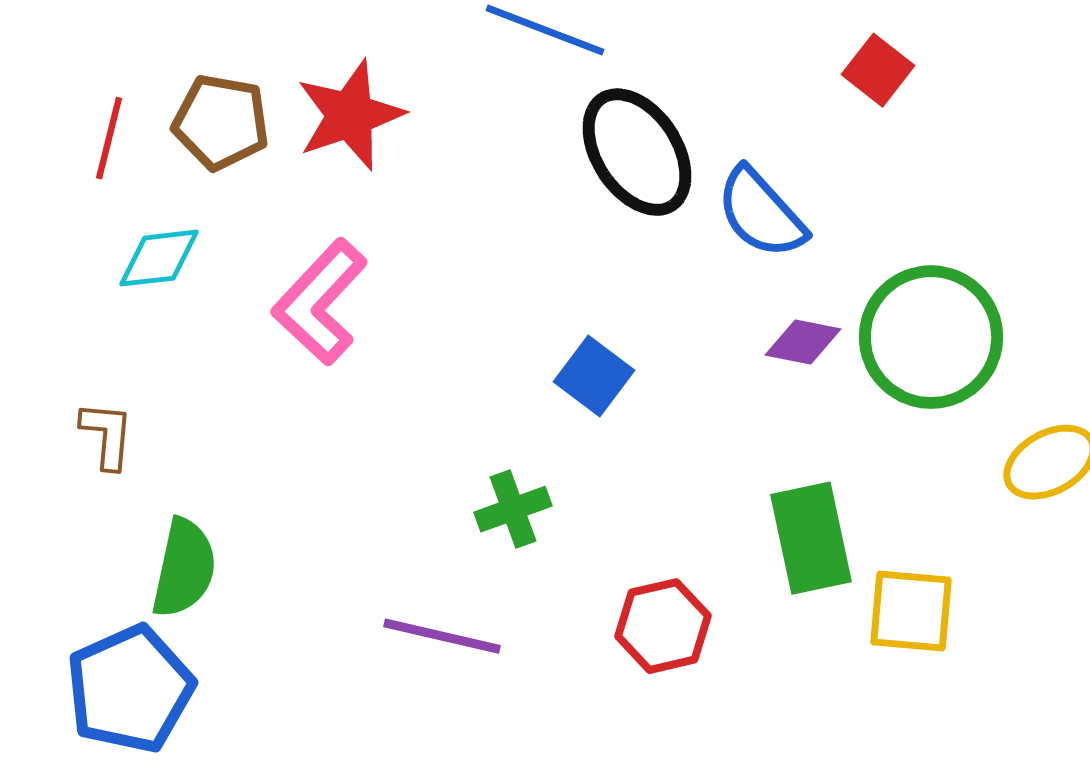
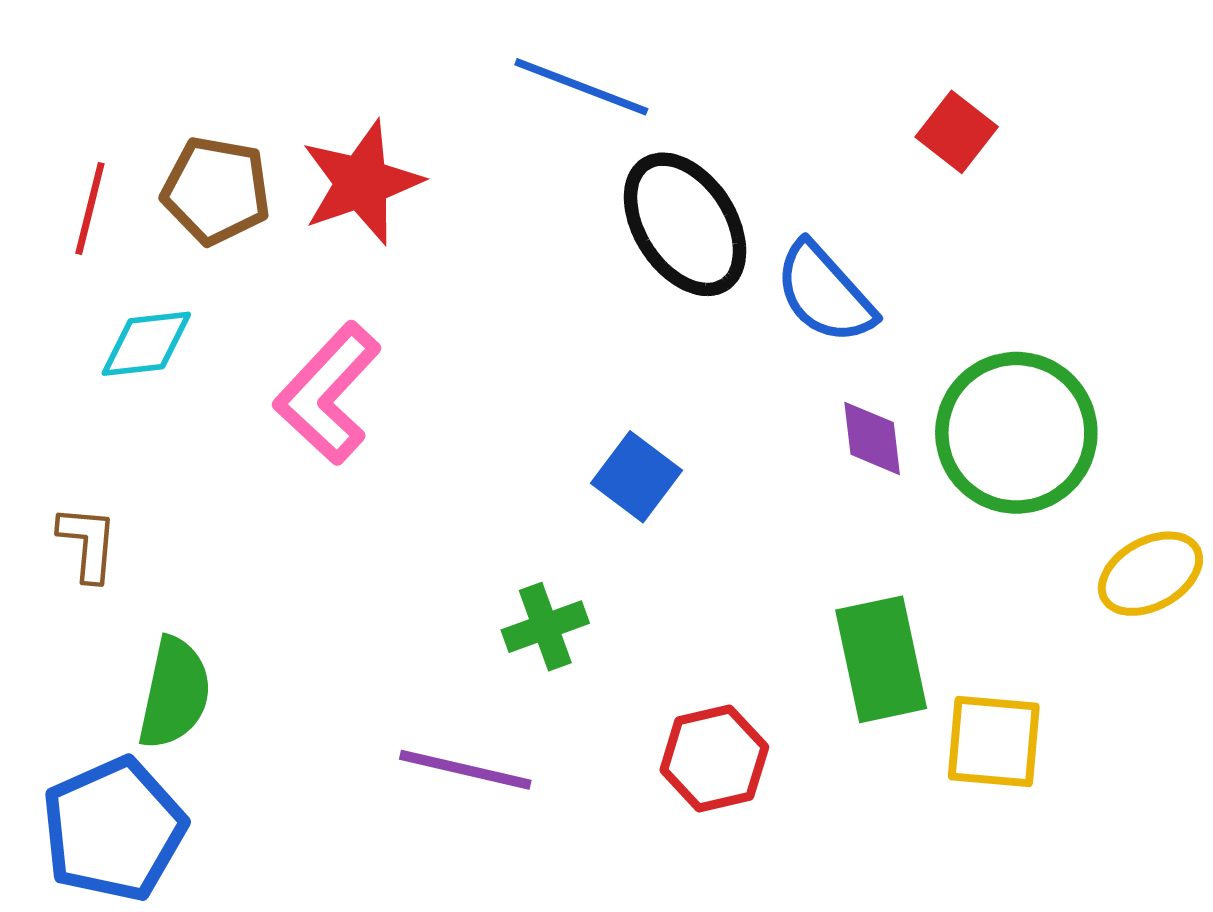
purple diamond: (803, 342) -> (872, 438), turned 72

